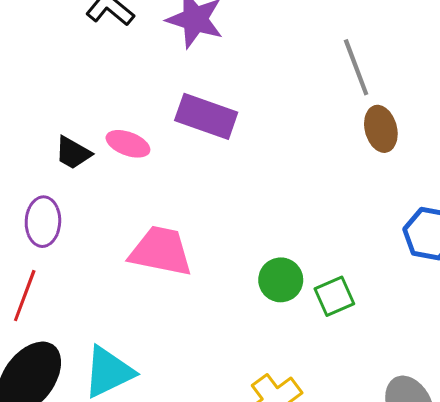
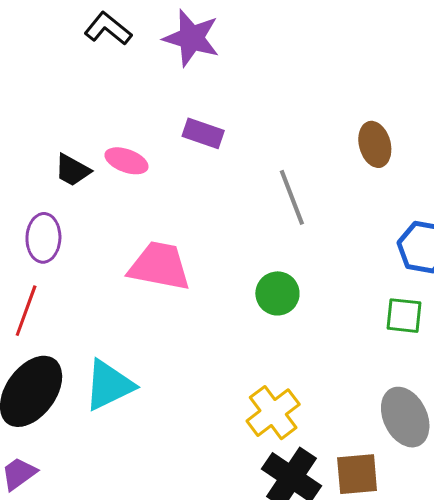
gray line: (356, 67) -> (292, 197), moved
purple rectangle: (206, 116) -> (203, 133), size x0.7
green square: (334, 296) -> (404, 316), moved, turned 30

